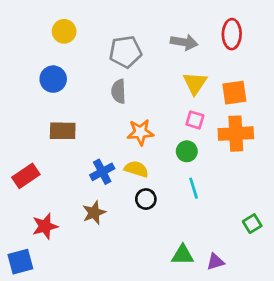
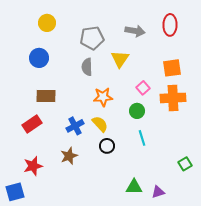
yellow triangle: (195, 83) -> (120, 59), moved
pink square: (195, 120) -> (143, 88), turned 32
yellow semicircle: (136, 169) -> (100, 124), turned 30
red rectangle: (26, 176) -> (32, 124), moved

